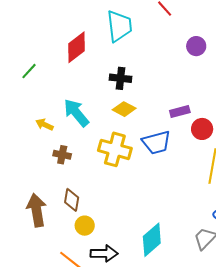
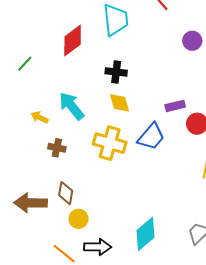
yellow diamond: (124, 109) -> (119, 103), turned 45
blue trapezoid: (156, 142) -> (151, 137), turned -36
brown arrow: (37, 210) -> (31, 203), turned -80

